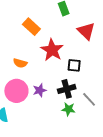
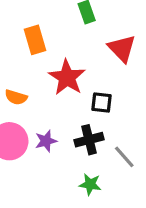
orange rectangle: (31, 27) -> (35, 40), turned 30
green star: (68, 109) -> (90, 184), moved

